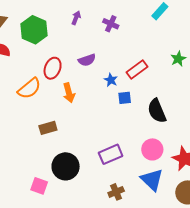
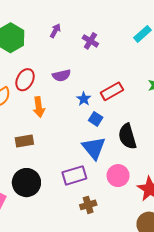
blue square: (125, 98) -> (96, 119), turned 32
brown rectangle: (48, 128) -> (24, 141), moved
blue triangle: (152, 180) -> (94, 148), moved
brown cross: (116, 192) -> (88, 205), moved

